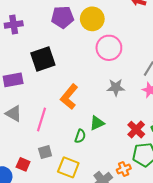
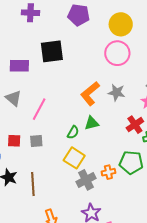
yellow circle: (92, 19) -> (121, 24), moved
orange L-shape: (69, 97) -> (90, 94), moved
red cross: (136, 130) -> (135, 125), moved
red square: (23, 164) -> (14, 141), moved, turned -32
yellow square: (68, 167) -> (74, 158), moved

